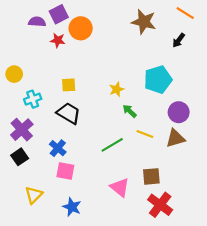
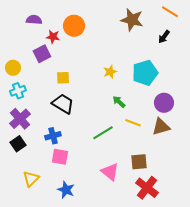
purple square: (59, 14) -> (42, 54), moved
yellow star: (117, 89) -> (110, 72), moved
cyan cross: (33, 99) -> (18, 91), moved
blue cross: (58, 148) -> (53, 136), turned 35

